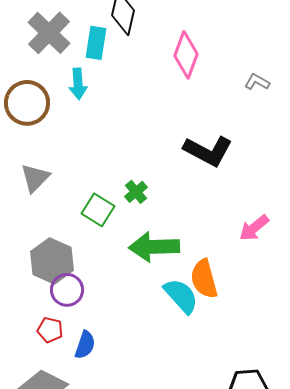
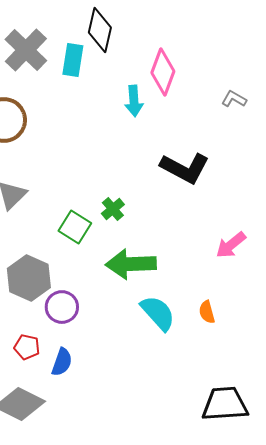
cyan arrow: (78, 84) -> (134, 101), moved
orange semicircle: (204, 279) -> (207, 312), moved, size x0.6
purple circle: (67, 290) -> (62, 307), moved

